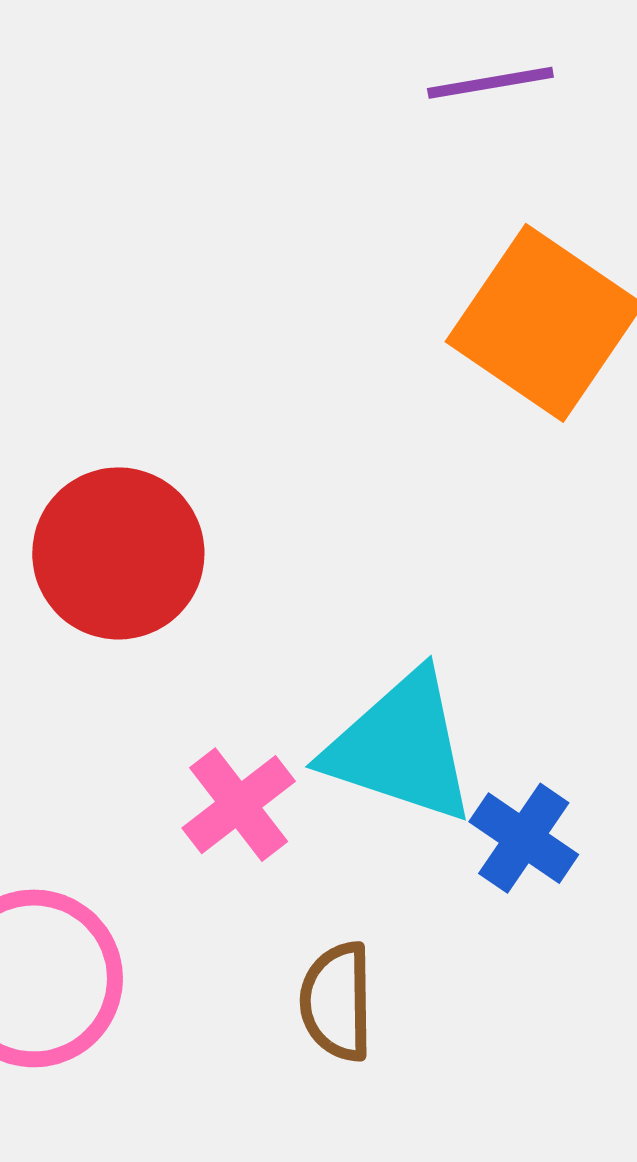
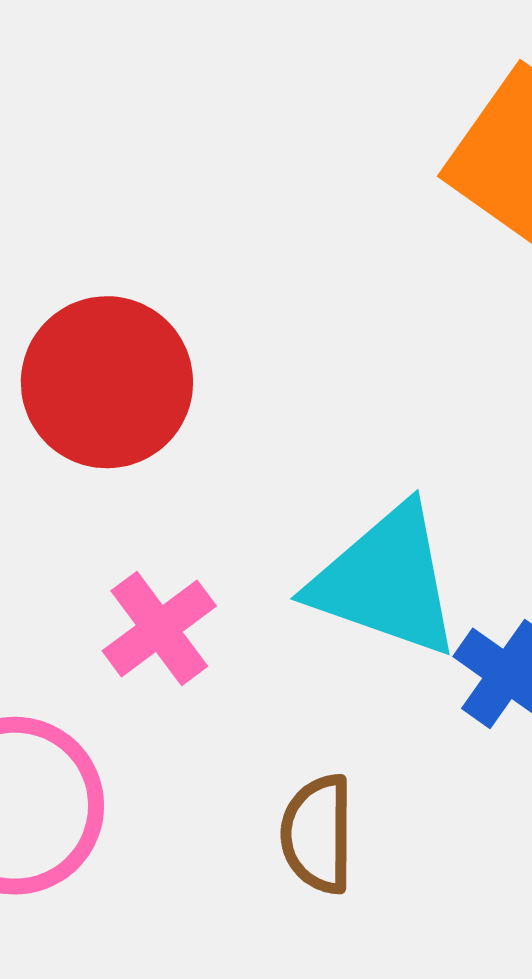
pink cross: (239, 805) -> (159, 628), moved

